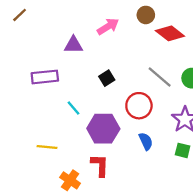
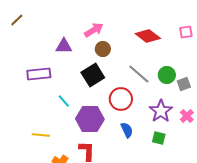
brown circle: (146, 15) -> (103, 49), moved
black square: (107, 78) -> (93, 75), size x1.6

